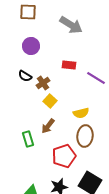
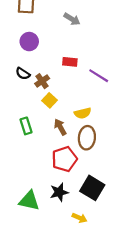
gray arrow: (71, 25) -> (72, 19), size x0.7
brown arrow: (48, 126) -> (60, 127), moved, turned 112
green rectangle: (28, 139) -> (26, 126), moved

